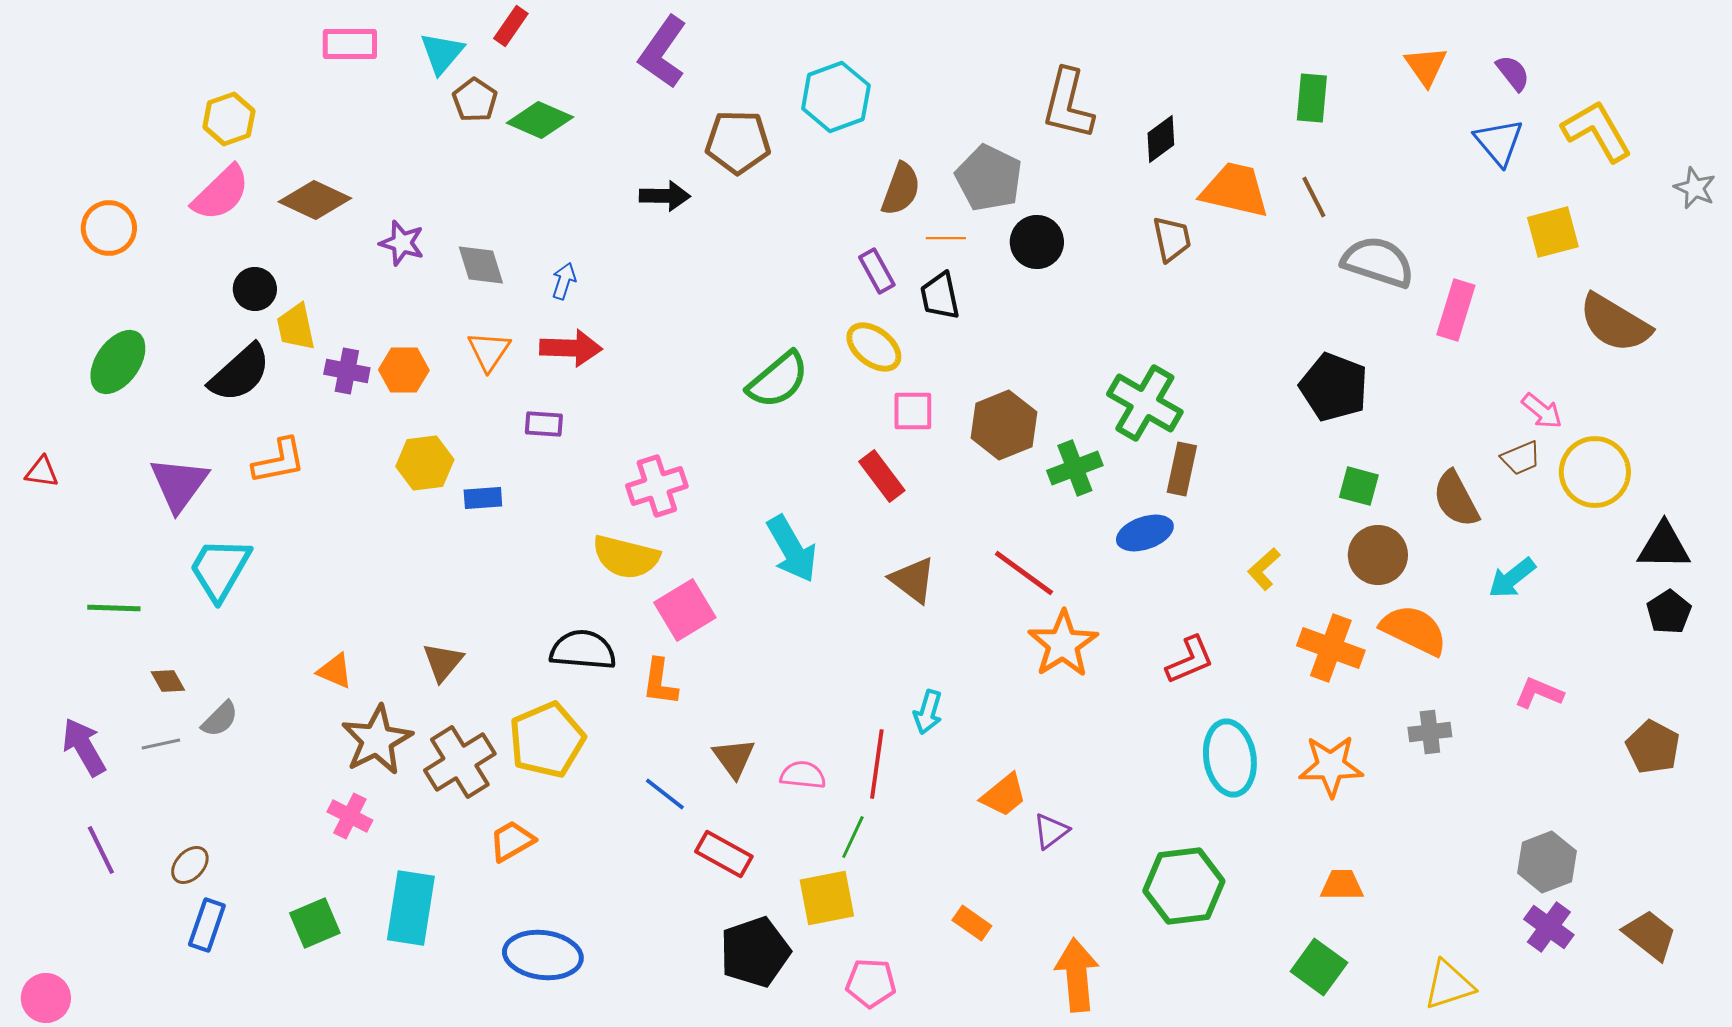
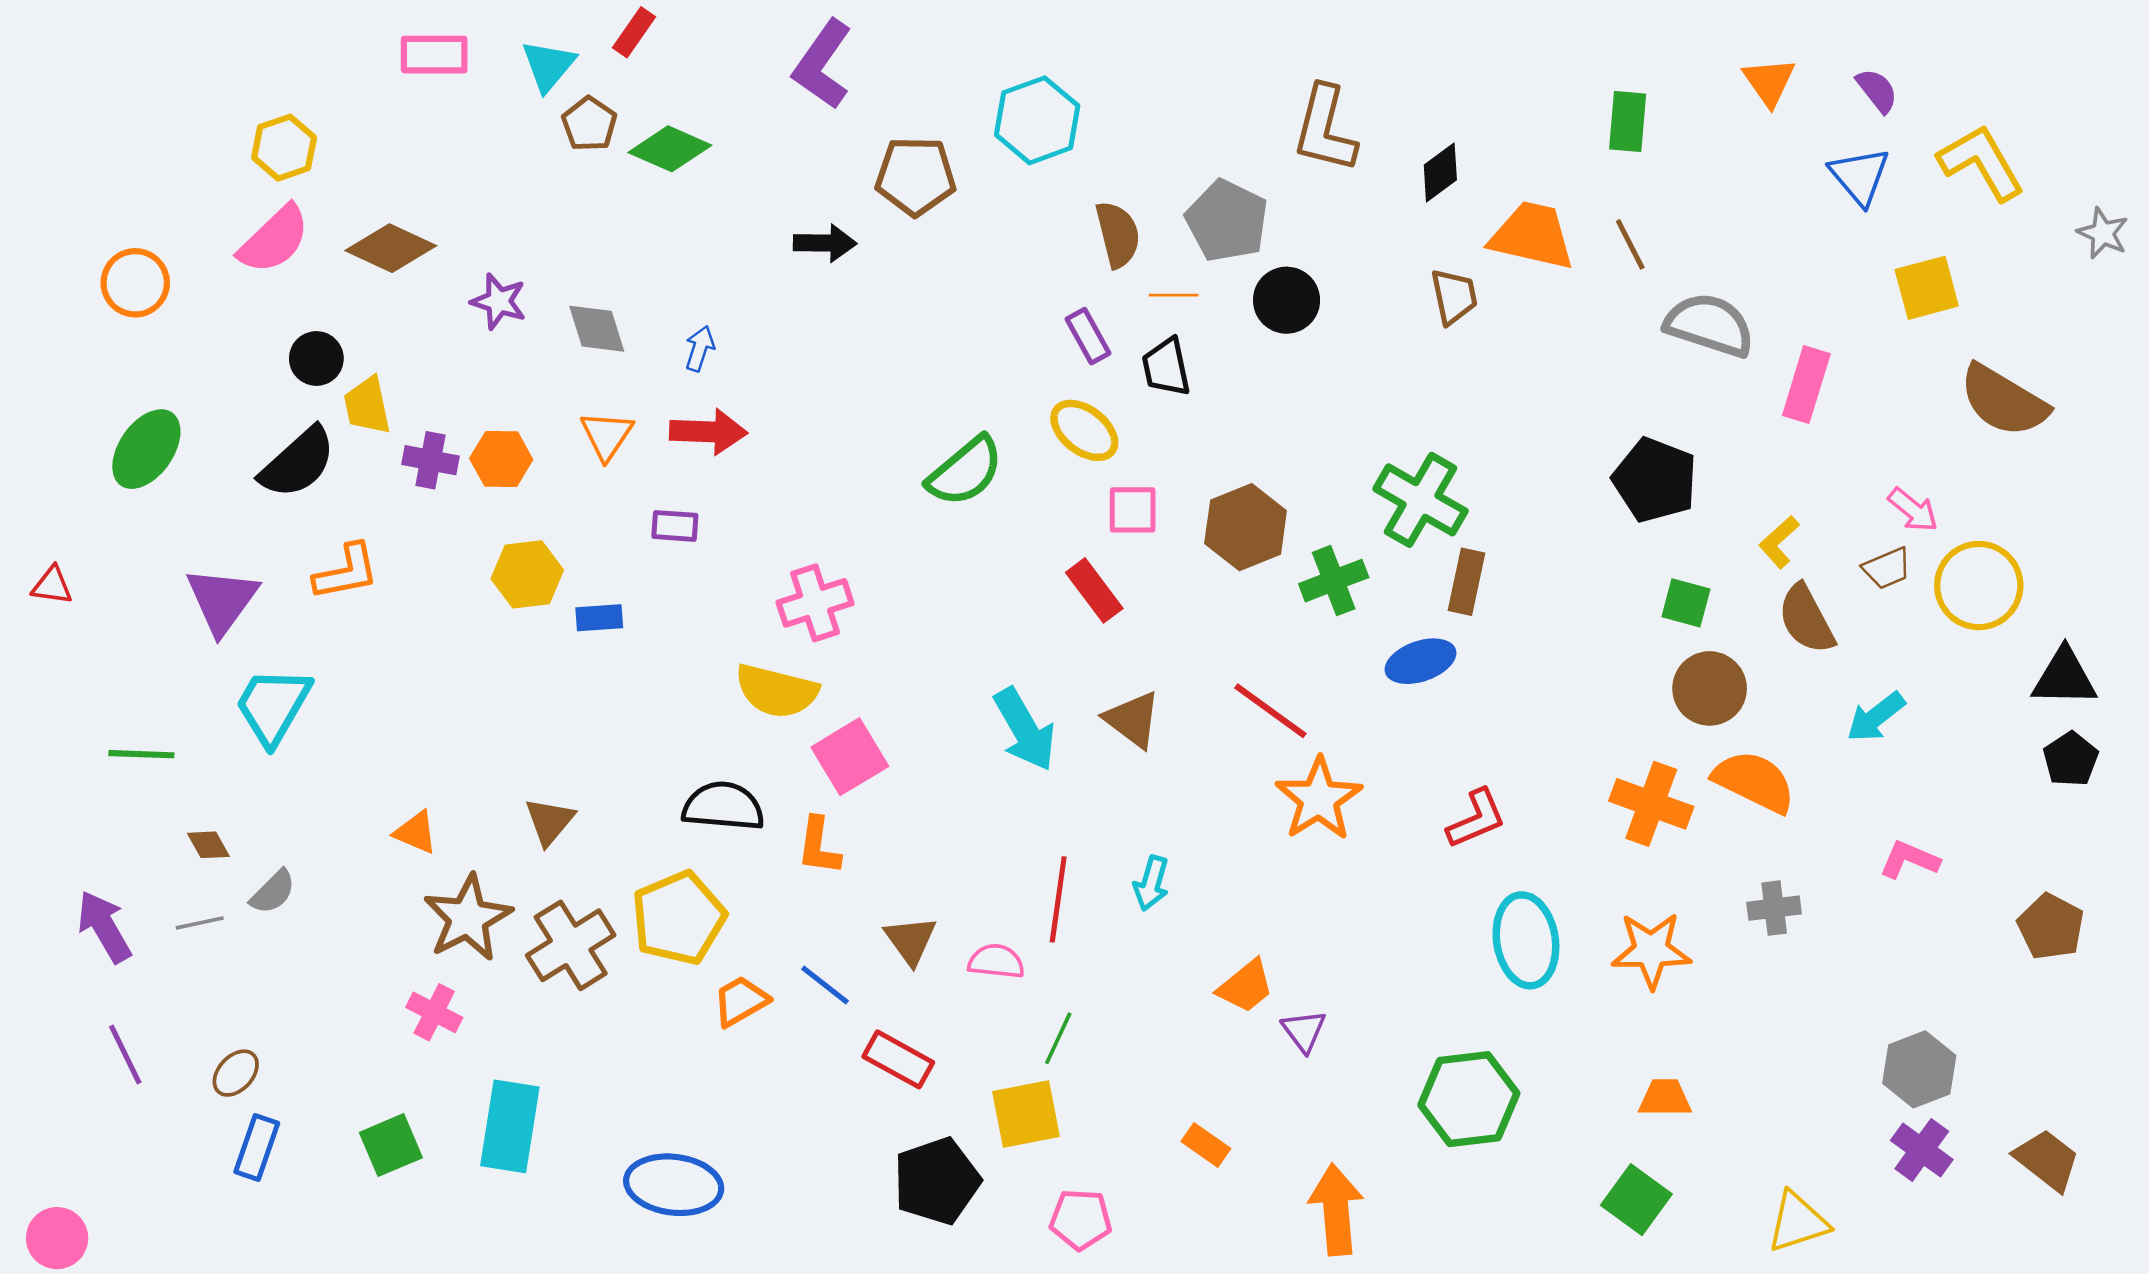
brown semicircle: (901, 189) -> (1118, 234), turned -34
cyan arrow: (792, 549) -> (1025, 729), moved
yellow L-shape: (1264, 569) -> (1779, 542), moved
red line: (877, 764) -> (1058, 899), moved
purple triangle: (1051, 831) -> (1304, 1031), turned -30
orange trapezoid: (512, 841) -> (741, 1001), moved

